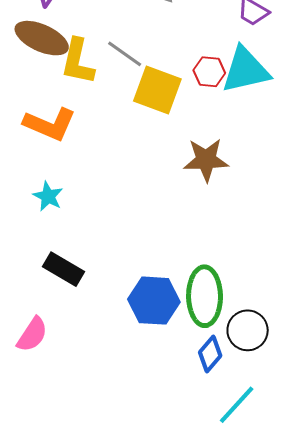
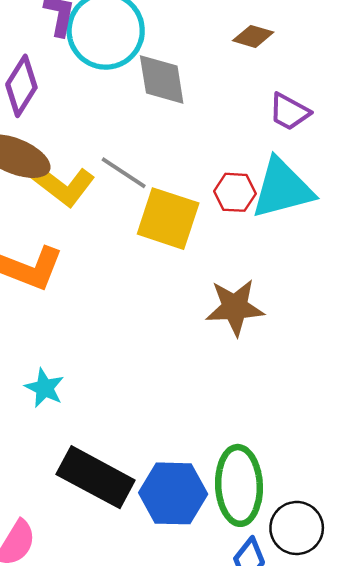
yellow L-shape: (78, 62) -> (63, 185), turned -63
cyan star: (48, 196) -> (45, 388), moved
black rectangle: (63, 269) -> (96, 477), moved, size x1.4

